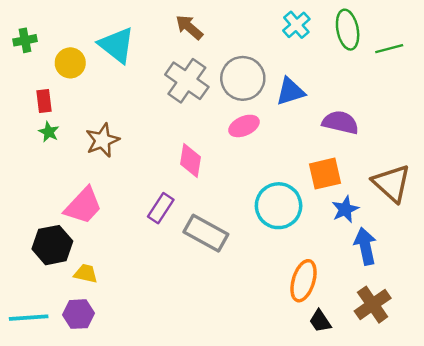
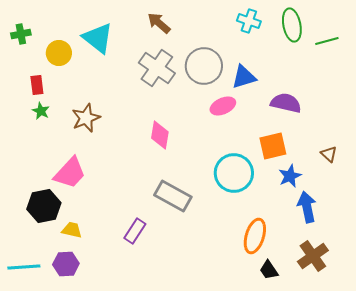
cyan cross: (296, 25) -> (249, 21), turned -30
pink ellipse: (244, 126) -> (223, 106), moved
brown triangle: (392, 183) -> (329, 154), size x0.5
purple rectangle: (161, 208) -> (135, 231), moved

